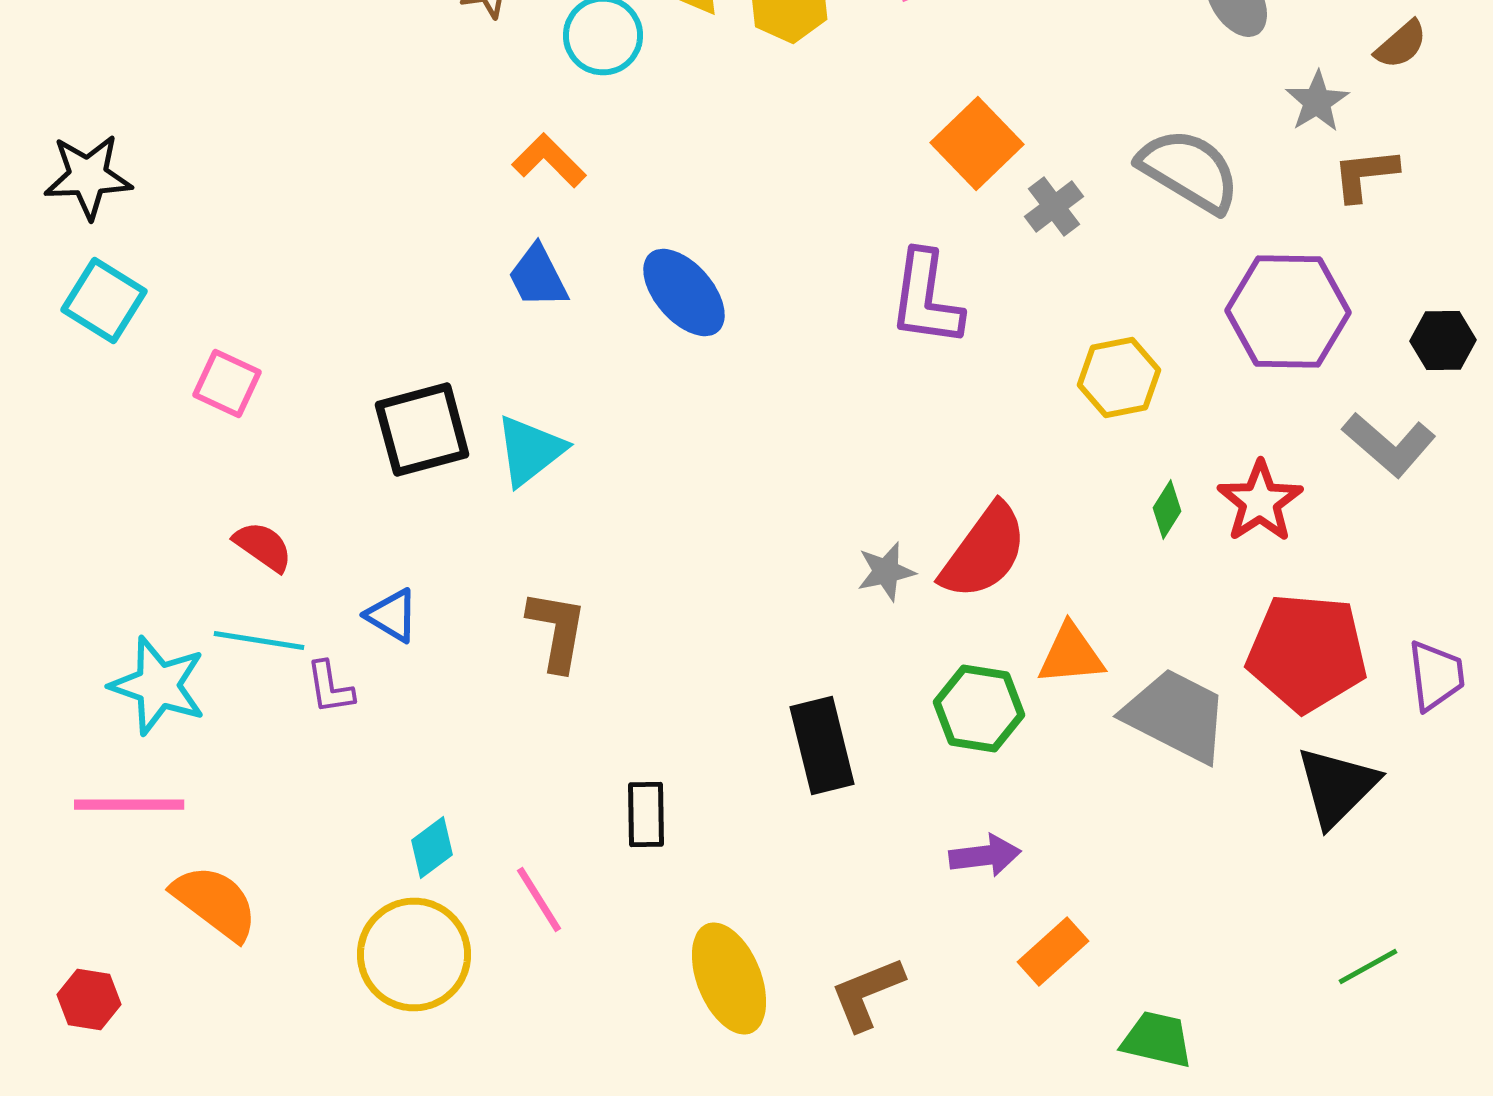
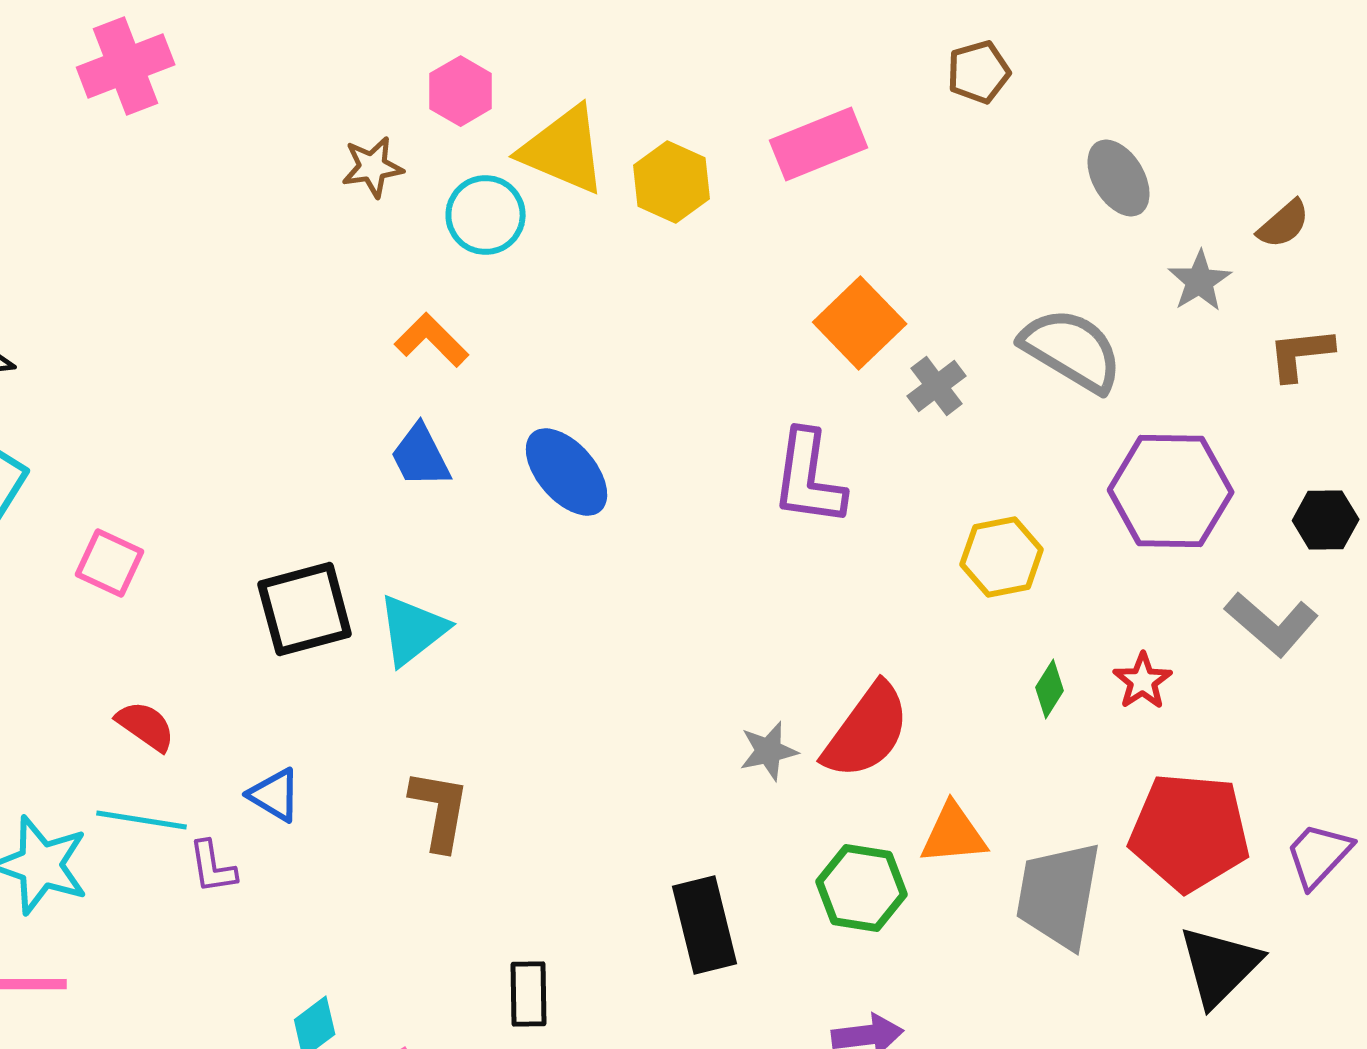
brown L-shape: (1365, 174) -> (1301, 354), moved
red star: (1260, 502) -> (1143, 681), size x0.7
purple trapezoid: (1436, 676) -> (1319, 855), turned -130
gray trapezoid: (1176, 716) -> (1059, 895), turned -107

